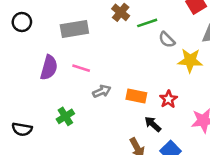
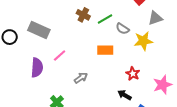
gray rectangle: (74, 29) -> (39, 30), moved, turned 45
pink line: (81, 68) -> (60, 55), moved, turned -48
orange rectangle: (136, 96) -> (105, 50), moved

